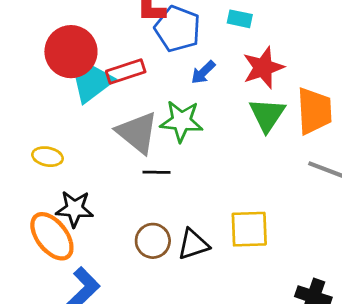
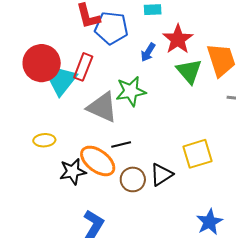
red rectangle: (126, 71) -> (83, 67), turned -36
blue arrow: (203, 72) -> (148, 52), moved
black line: (156, 172) -> (121, 144), moved
orange ellipse: (52, 236) -> (98, 161), moved

